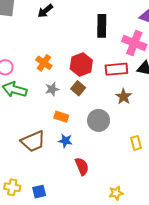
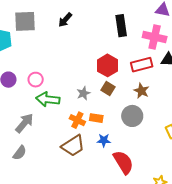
orange cross: (44, 63) -> (77, 120), moved
brown star: (124, 97) -> (141, 91), moved
red semicircle: (82, 166) -> (123, 162), size x1.4

